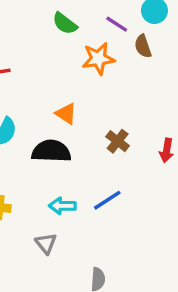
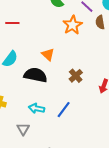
orange star: (98, 59) -> (73, 25), turned -30
blue line: (107, 200) -> (64, 110), turned -30

